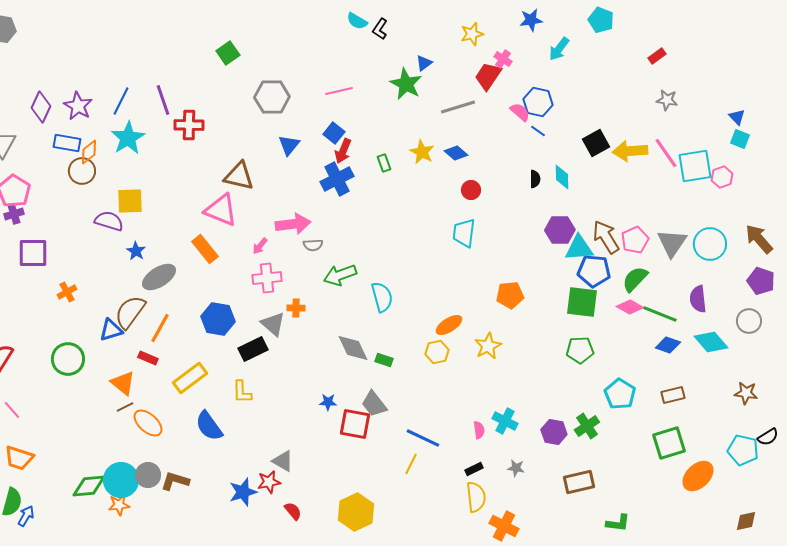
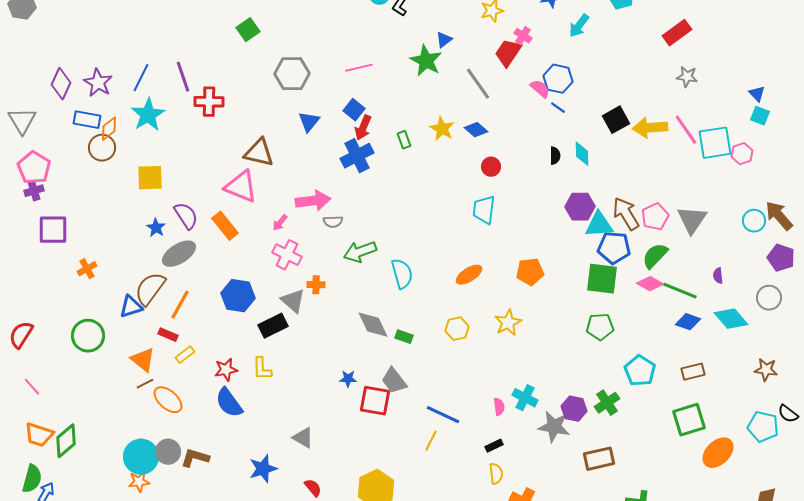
red rectangle: (657, 56) -> (677, 33), size x1.6
gray line: (458, 107) -> (478, 84), turned 72
purple semicircle: (109, 221) -> (186, 216), moved, turned 40
cyan circle: (710, 244) -> (754, 221), moved, size x0.7
pink cross: (267, 278) -> (287, 255), turned 32
purple semicircle: (698, 299) -> (718, 276), size x0.6
orange ellipse: (449, 325) -> (469, 275), moved
yellow rectangle: (190, 378) -> (185, 355), moved, size x0.6
black semicircle: (768, 437) -> (788, 414), turned 70
gray star: (516, 468) -> (554, 427), moved, size x1.8
red star: (269, 482) -> (226, 370), moved
green diamond: (89, 486) -> (66, 441), moved, turned -36
yellow semicircle: (476, 497) -> (496, 474), size x0.7

